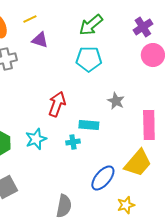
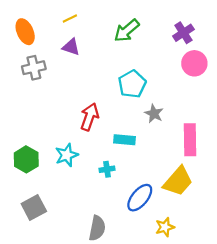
yellow line: (30, 19) -> (70, 19), moved
cyan pentagon: (89, 59) -> (132, 84), moved, turned -30
cyan cross: (73, 142) -> (107, 169), moved

